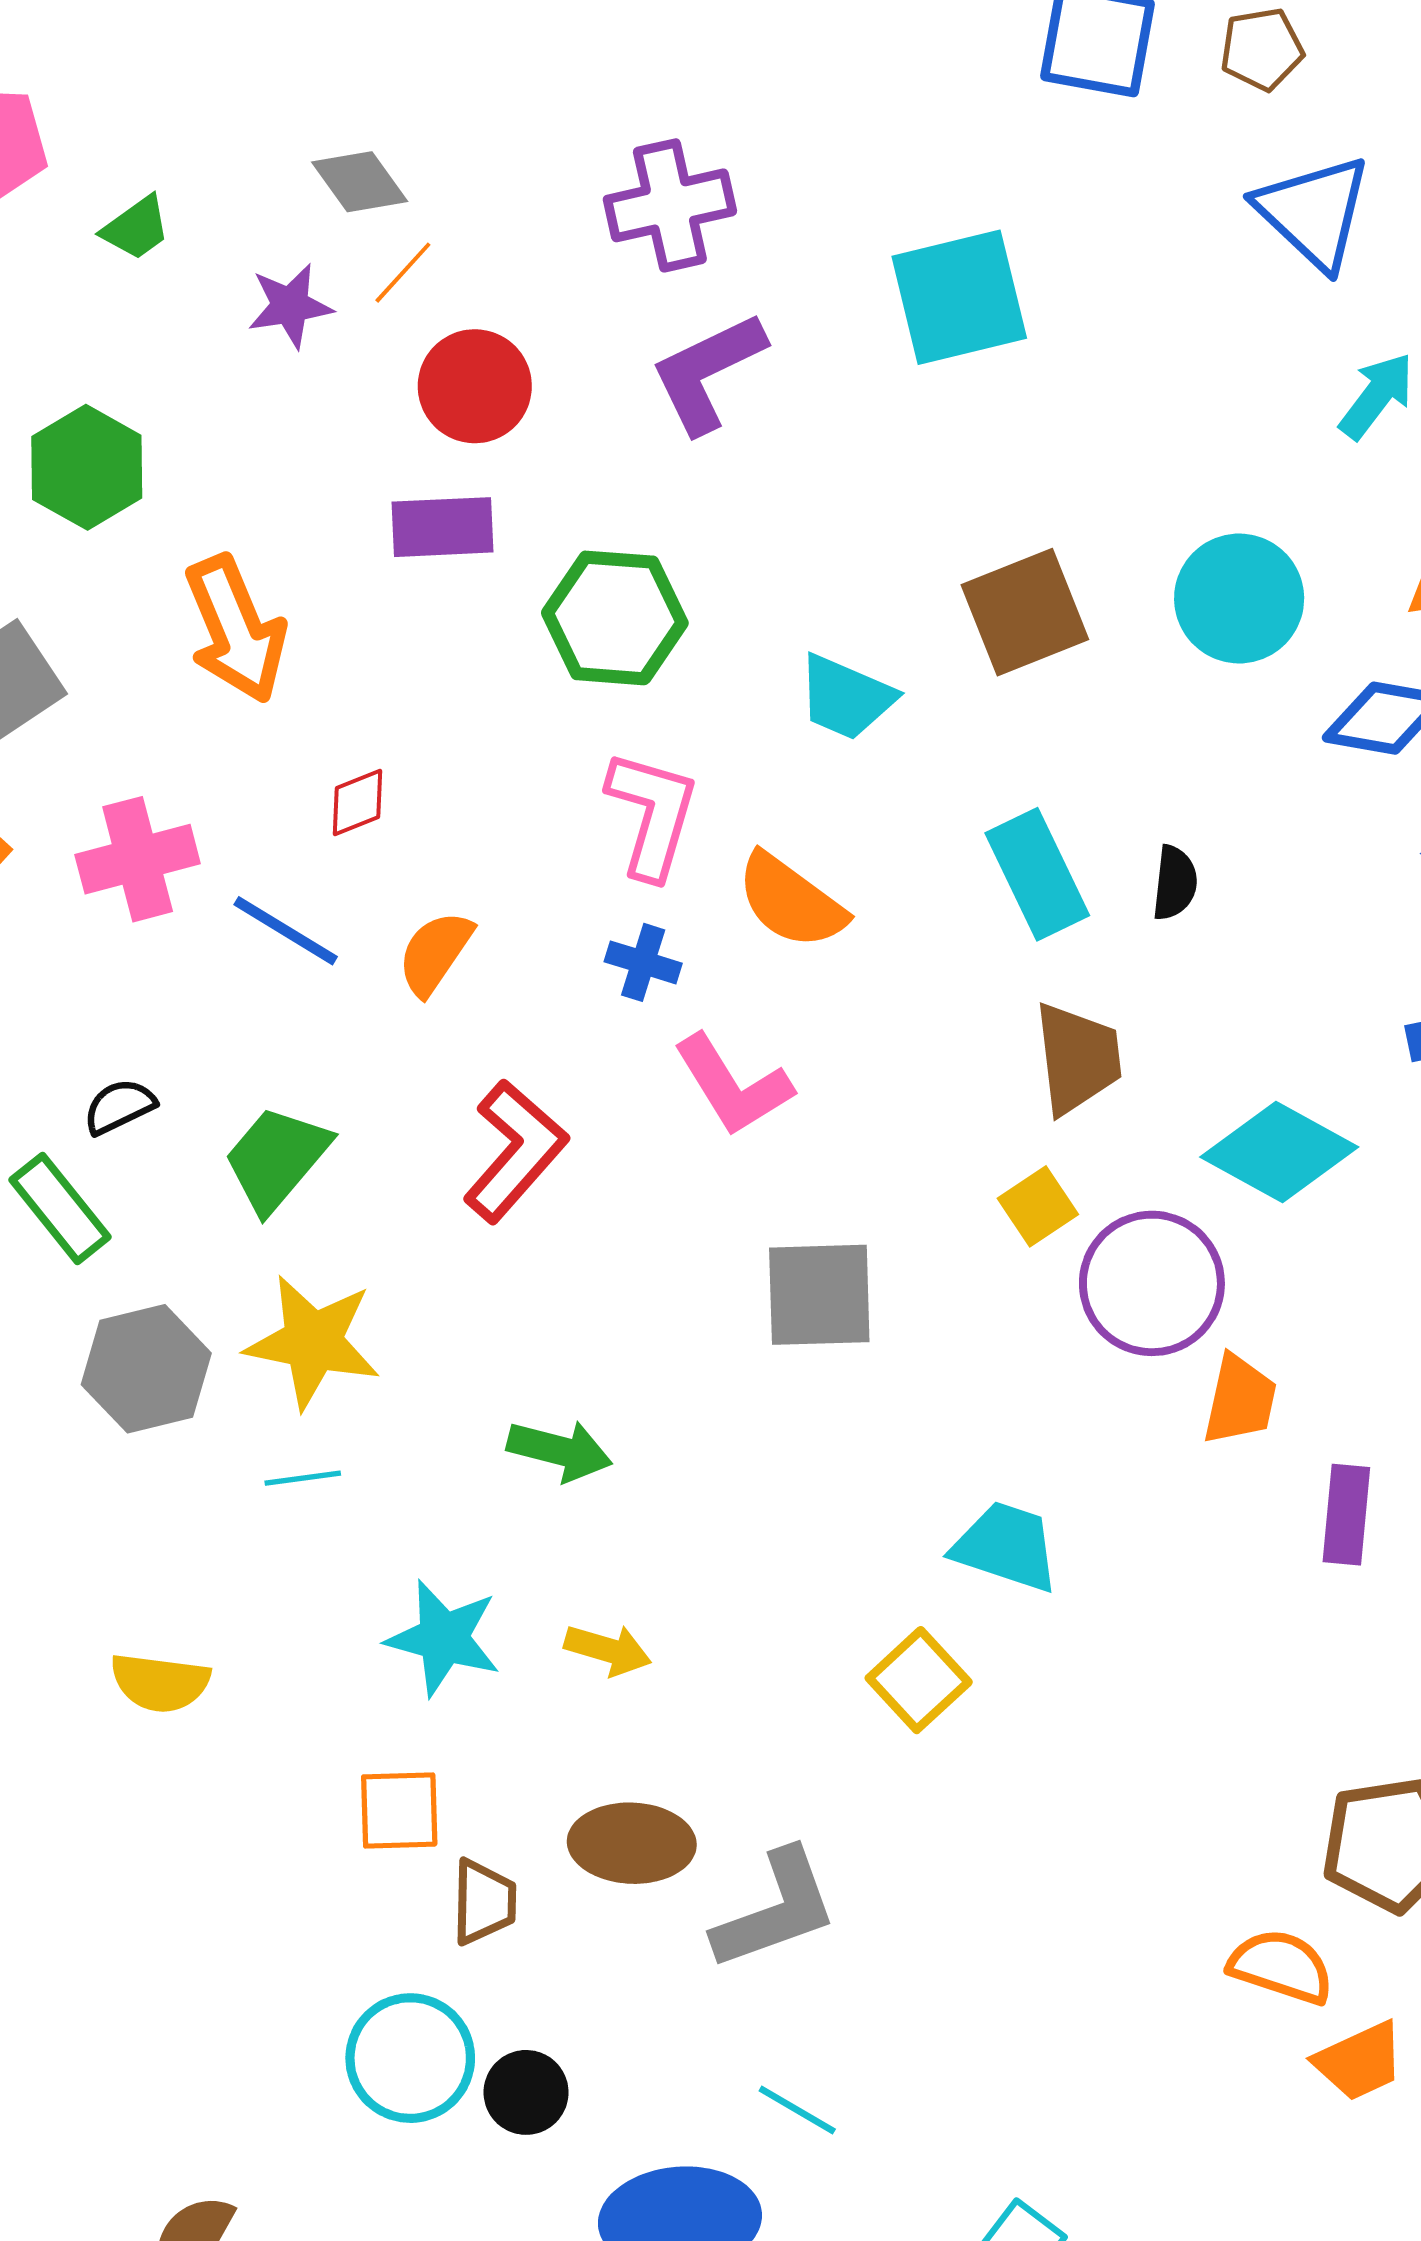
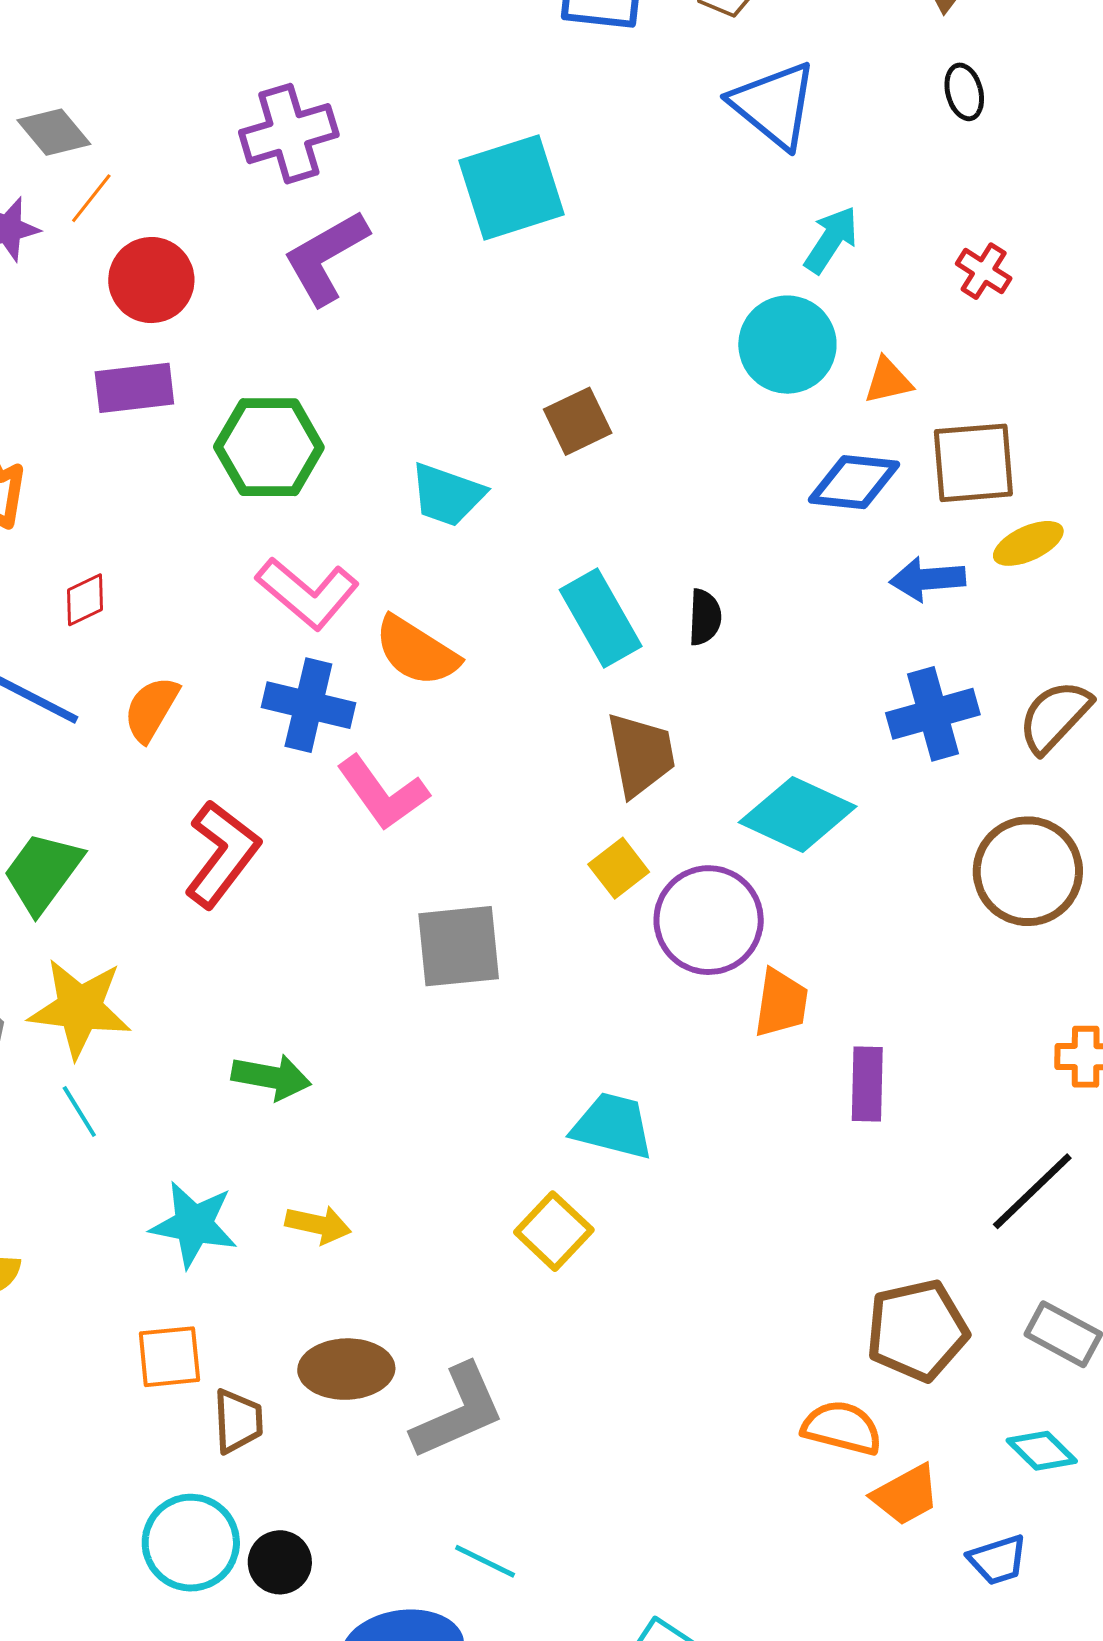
cyan circle: (1239, 598) -> (787, 345), moved
brown square: (1025, 612) -> (578, 421), size x0.7
pink L-shape: (652, 814) -> (308, 593), turned 118
blue cross: (643, 962) -> (308, 705), size x1.6
cyan line: (303, 1478) -> (79, 1111), turned 70

